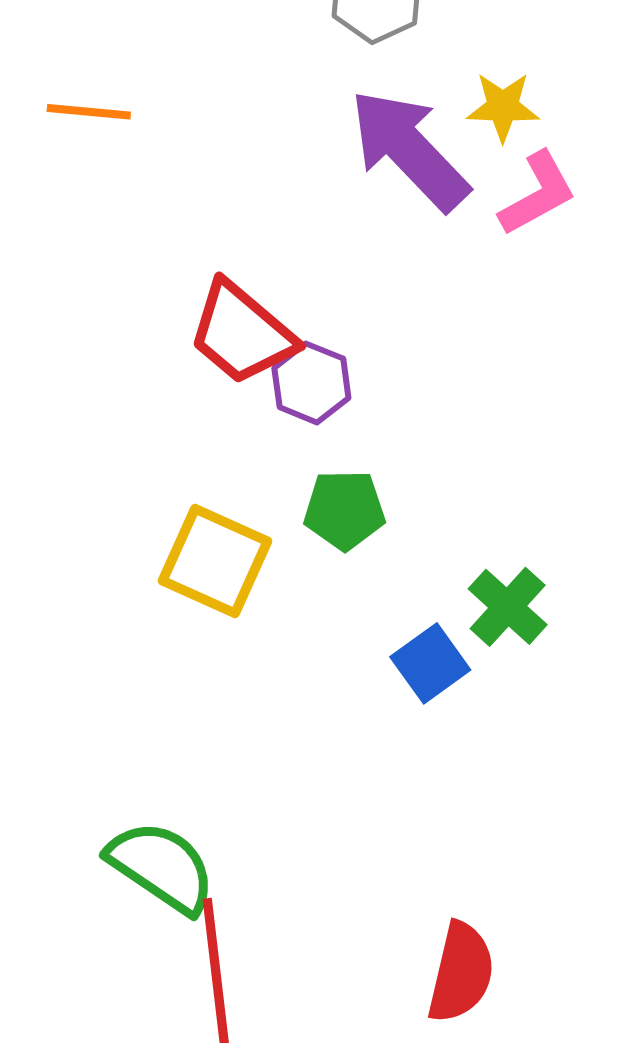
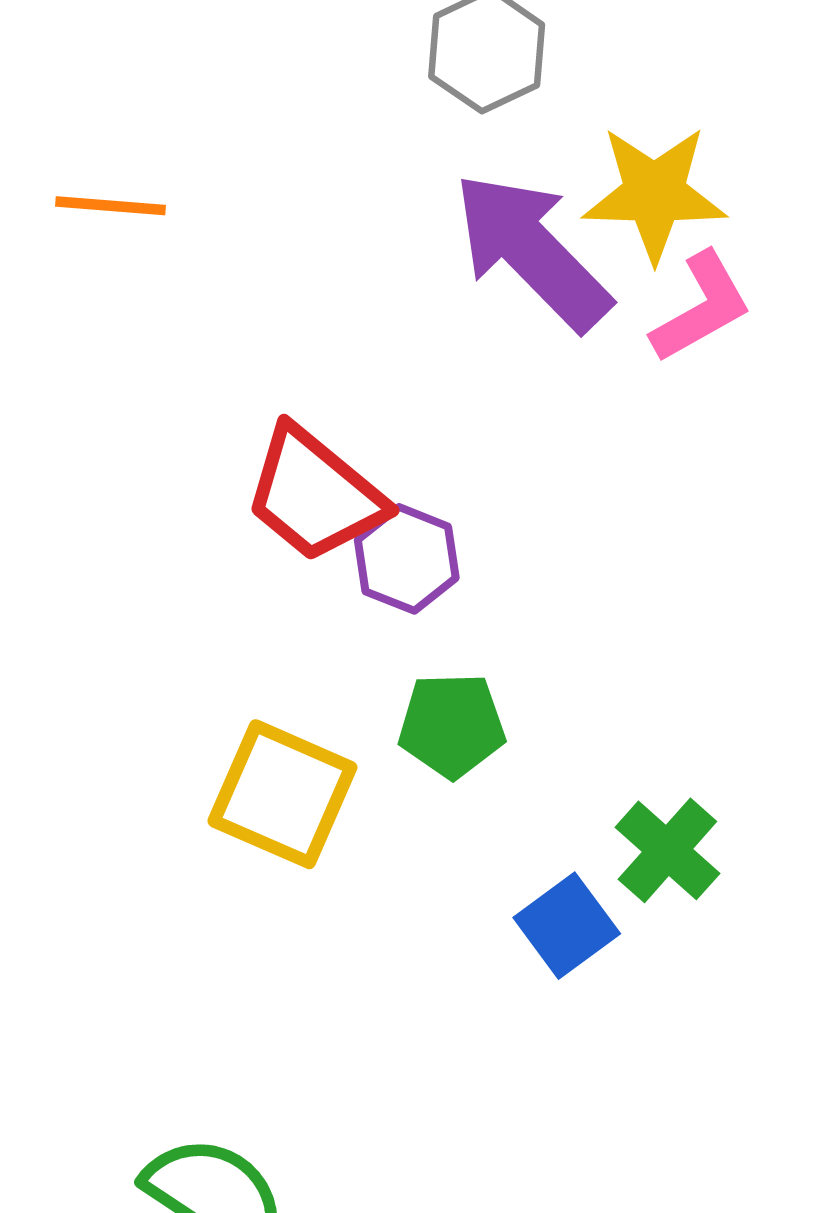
yellow star: (503, 107) -> (654, 193), size x1.5

